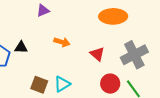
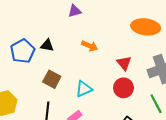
red circle: (110, 84) -> (124, 88), moved
brown square: (39, 85) -> (52, 79), moved

